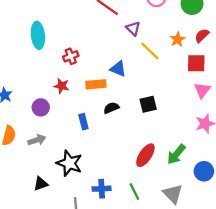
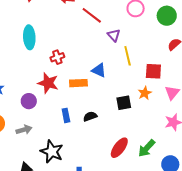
orange star: (177, 39) -> (145, 93), moved
yellow line: (150, 51) -> (128, 56), turned 30
red square: (196, 63) -> (153, 71), moved
red star: (61, 86) -> (48, 83), size x1.5
black semicircle: (111, 108) -> (90, 116), moved

